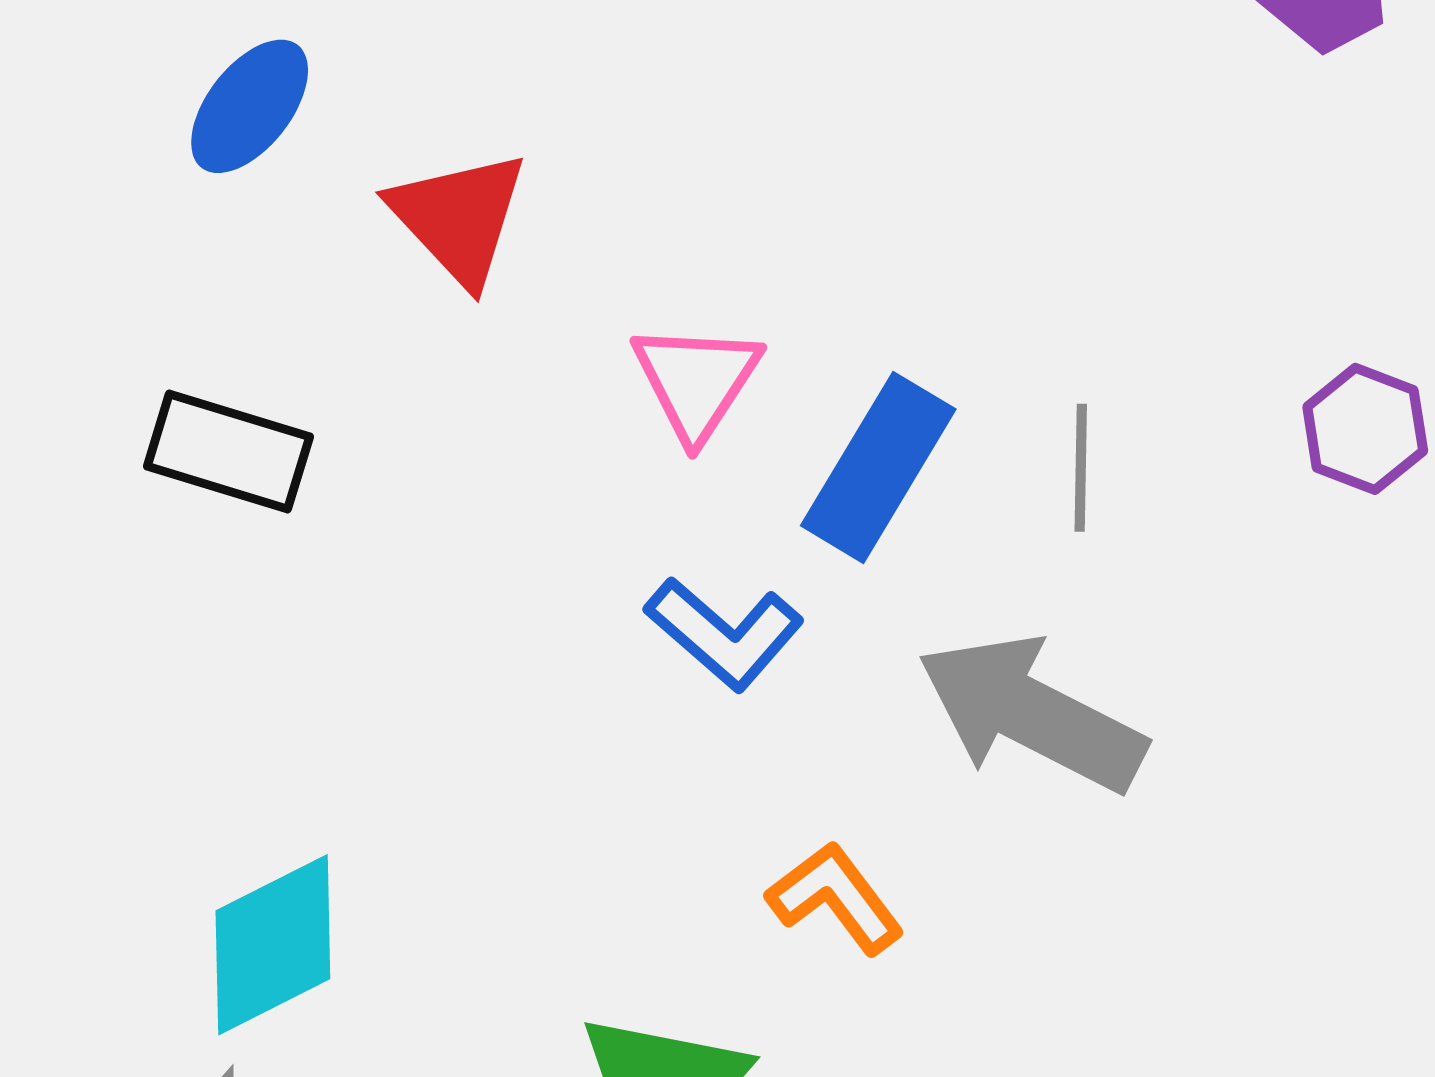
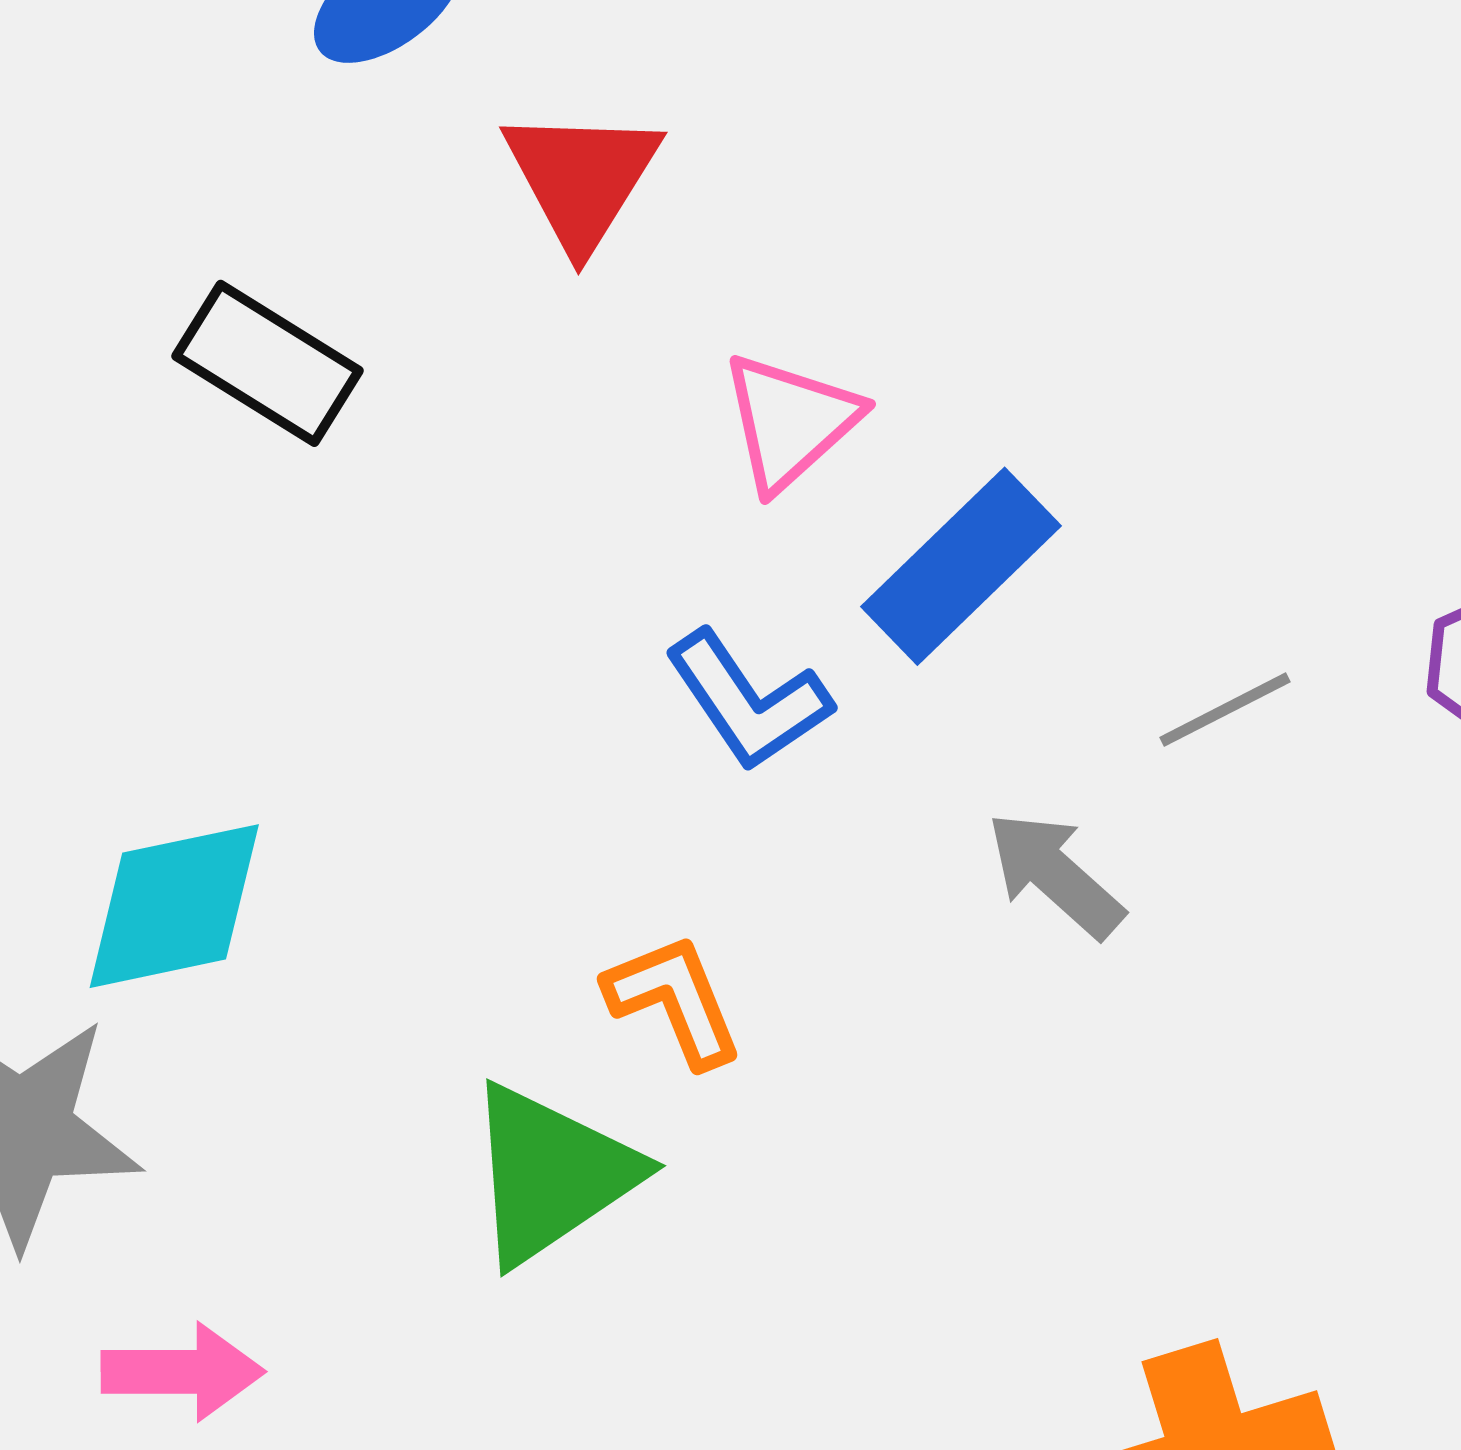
gray line: (1081, 468) -> (1225, 710), moved, turned 47
gray arrow: (1031, 714) -> (1055, 875), size x0.6
orange L-shape: (835, 898) -> (674, 1000), moved

